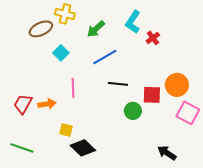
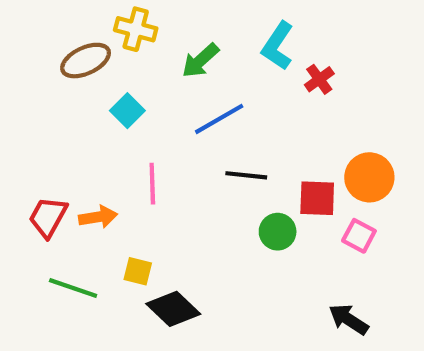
pink square: (188, 113) -> (359, 236), moved, size x0.7
green line: (22, 148) -> (73, 288), moved

